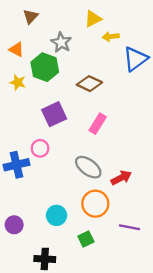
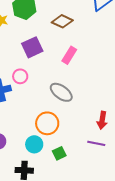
red arrow: (121, 178) -> (102, 120), moved, turned 126
orange circle: (95, 204) -> (47, 123), moved
cyan circle: (57, 215) -> (34, 144), moved

